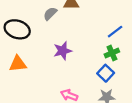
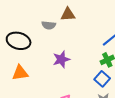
gray semicircle: (50, 14) -> (49, 25), turned -128

